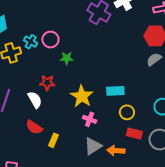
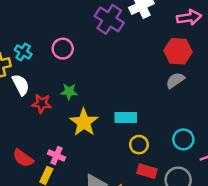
pink circle: (50, 40) -> (63, 49), moved
green star: (67, 58) -> (69, 92), moved
white semicircle: (35, 100) -> (21, 85), moved
pink cross: (90, 119) -> (57, 156), moved

